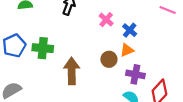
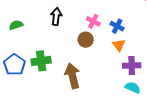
orange triangle: (127, 50) -> (119, 45), turned -32
brown circle: (109, 59) -> (86, 40), moved

